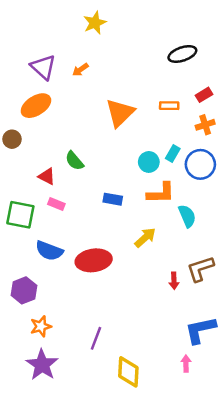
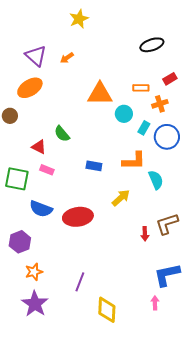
orange triangle: (120, 113) -> (100, 94), turned 44
orange cross: (205, 125) -> (160, 104), moved
cyan circle: (149, 162) -> (124, 114), moved

